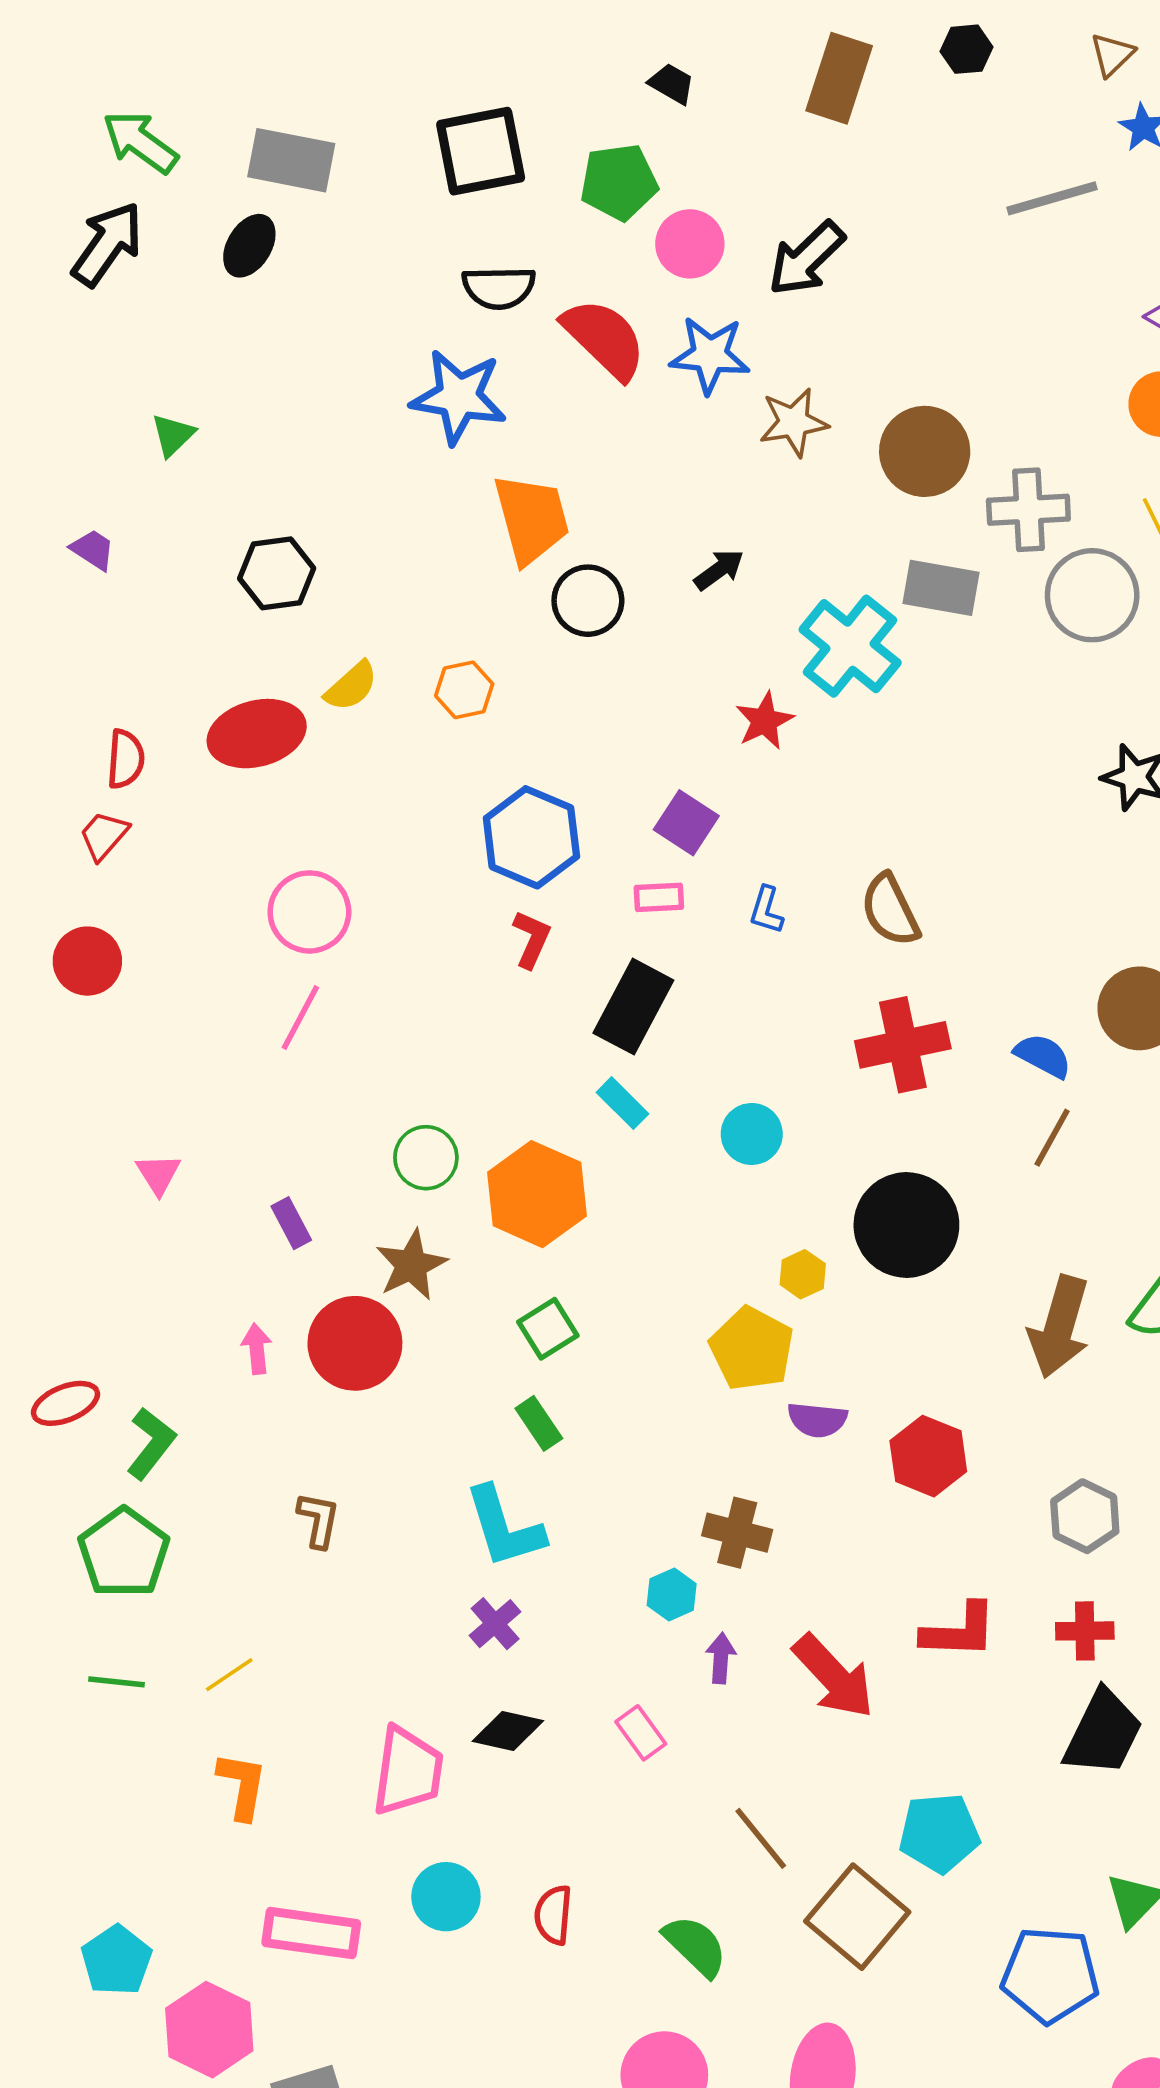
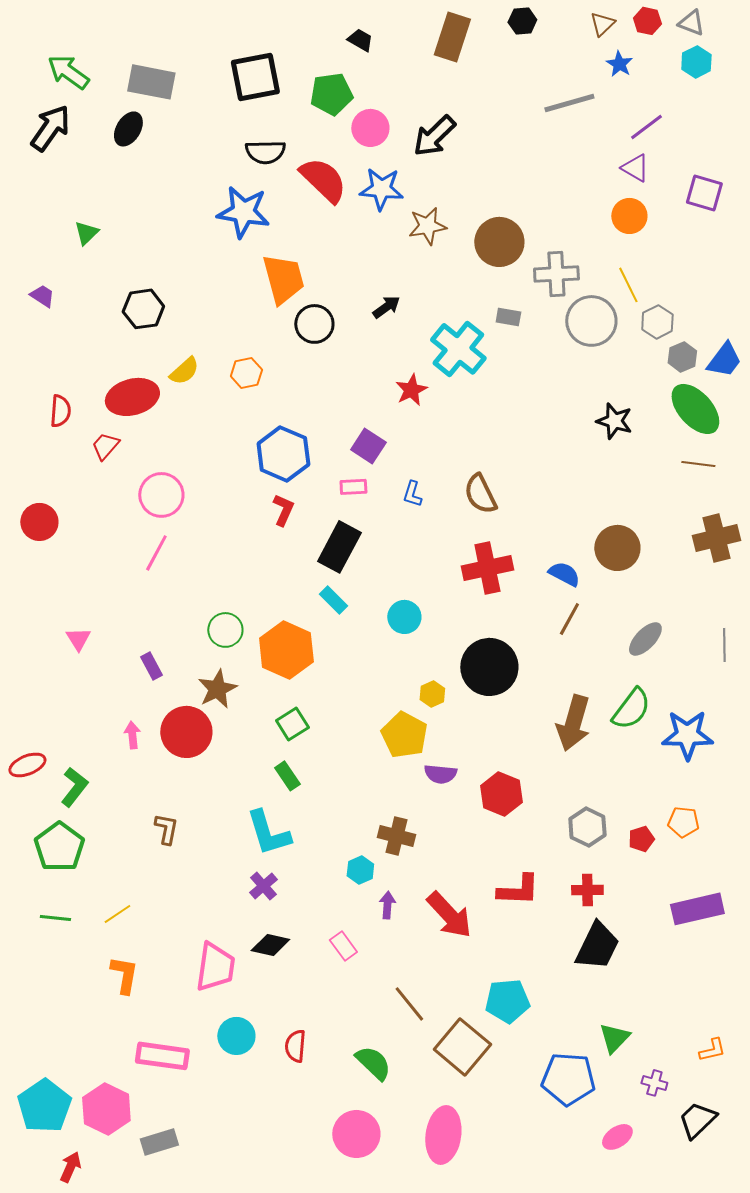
gray rectangle: (941, 588) -> (508, 317), size x0.6
red trapezoid: (104, 835) -> (105, 446), moved
cyan pentagon: (116, 1960) -> (44, 1106), moved, size x1.4

